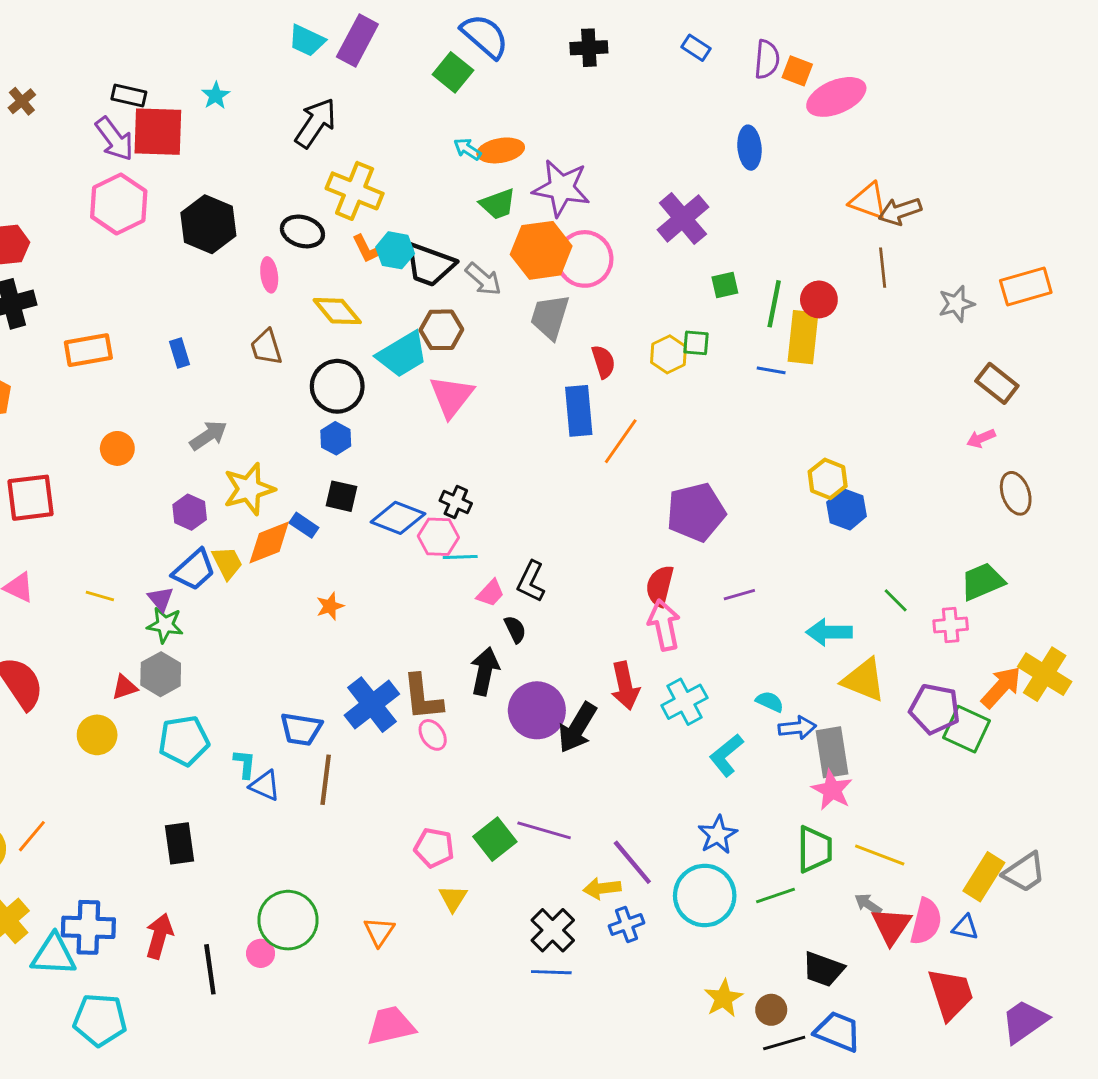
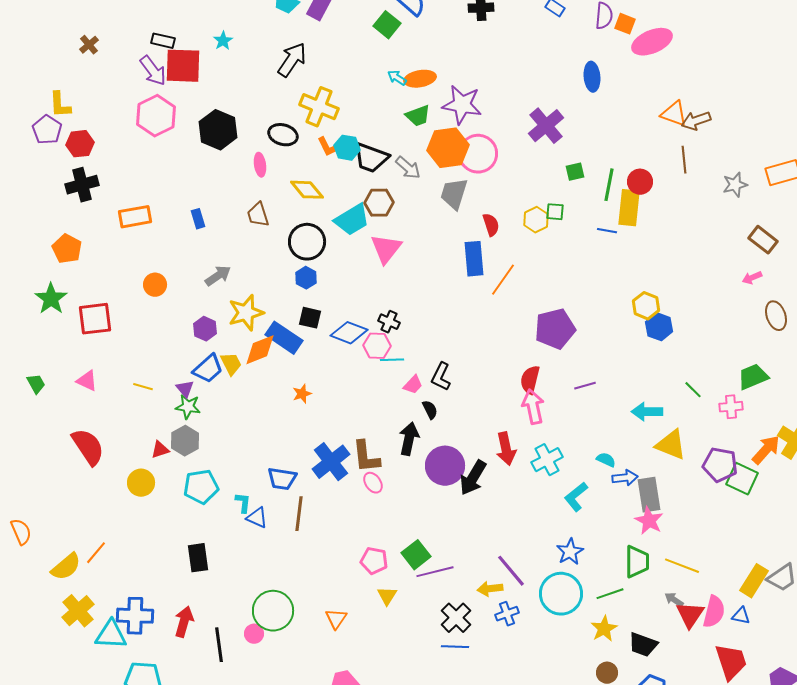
blue rectangle: (304, 525) -> (284, 338), size x1.8
purple line: (544, 830) -> (435, 572), moved, turned -30
yellow star: (723, 998) -> (604, 629), moved

